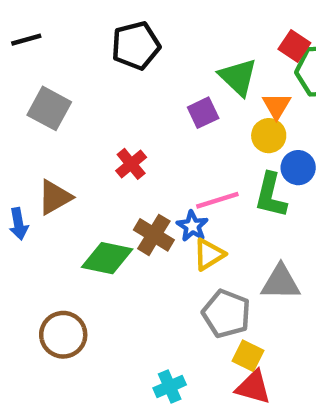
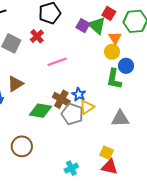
red square: (294, 46) -> (109, 13), moved
purple square: (203, 113) -> (83, 26), moved, turned -32
red cross: (131, 164) -> (37, 36), moved
pink line: (217, 200) -> (57, 62), moved
gray pentagon: (226, 314) -> (72, 114), moved

